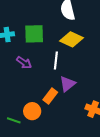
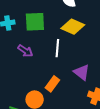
purple triangle: (67, 84) -> (82, 72), moved, turned -42

